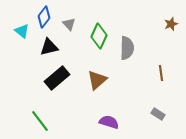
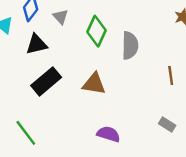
brown triangle: (97, 80) -> (94, 84), turned 50

